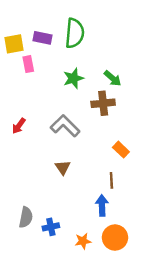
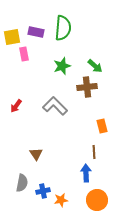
orange rectangle: (121, 150) -> (102, 126), turned 32
brown triangle: (63, 167) -> (36, 154), moved
orange star: (83, 241) -> (61, 200), moved

